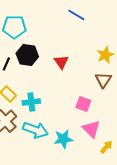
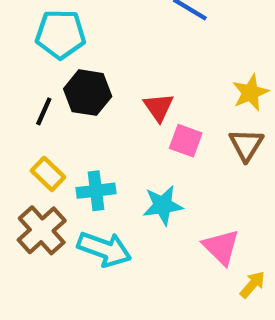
pink square: (83, 104) -> (186, 141), moved
cyan star: (63, 139) -> (163, 205), moved

